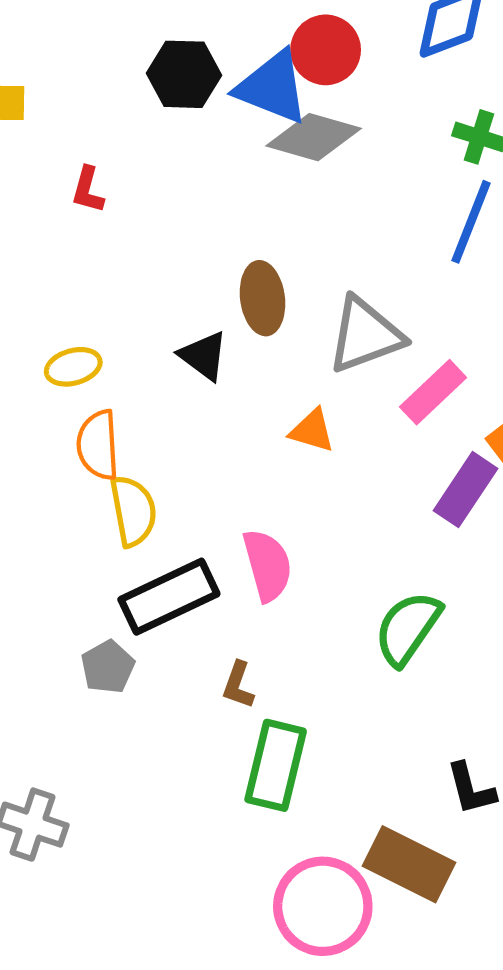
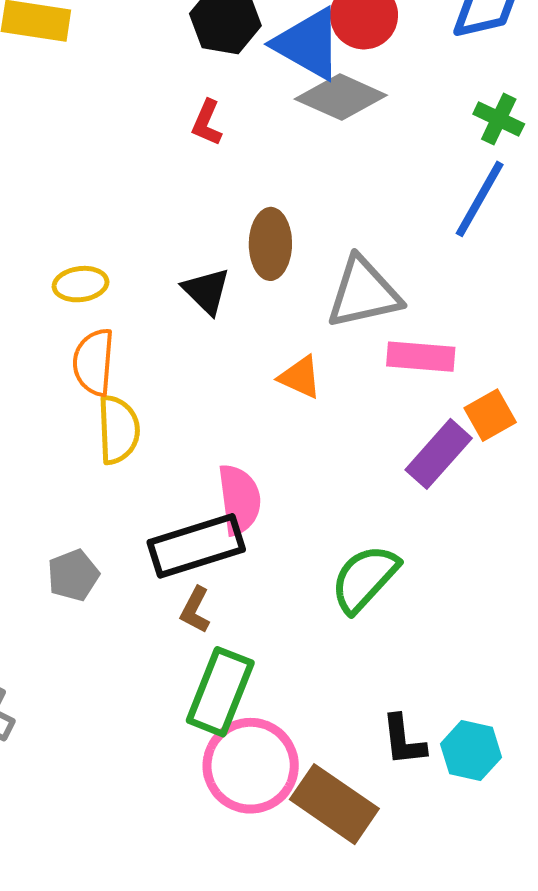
red L-shape: (88, 190) -> (207, 123), moved
pink rectangle: (433, 392) -> (421, 357), turned 40
black rectangle: (169, 597) -> (196, 546), moved
pink circle: (323, 906) -> (251, 766), moved

